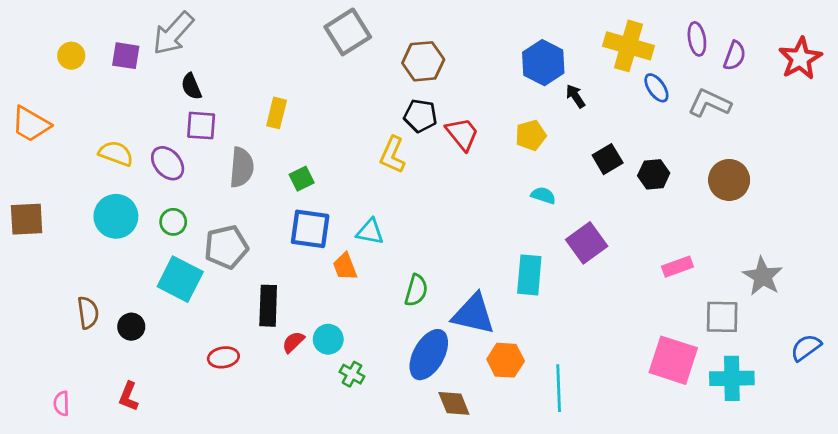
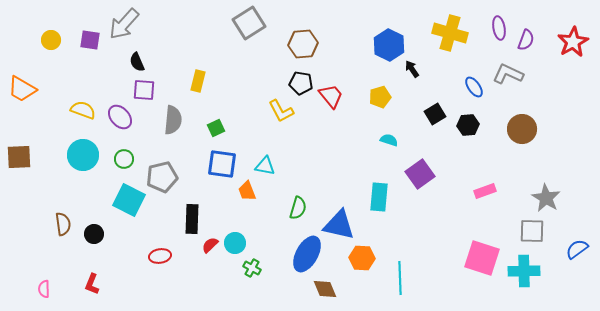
blue ellipse: (656, 88) -> (474, 87), moved
yellow L-shape: (392, 155) -> (281, 111), turned -52
gray square: (722, 317) -> (532, 231), moved

